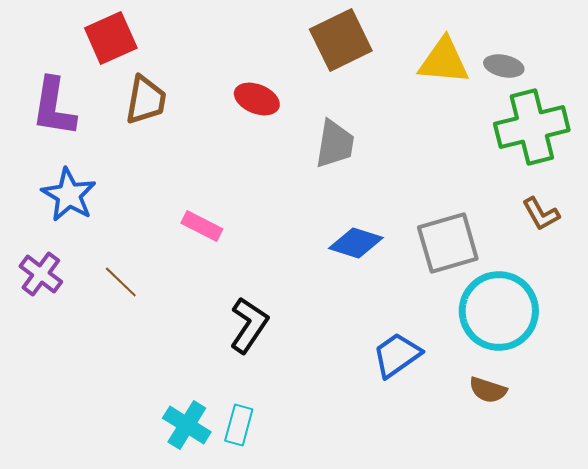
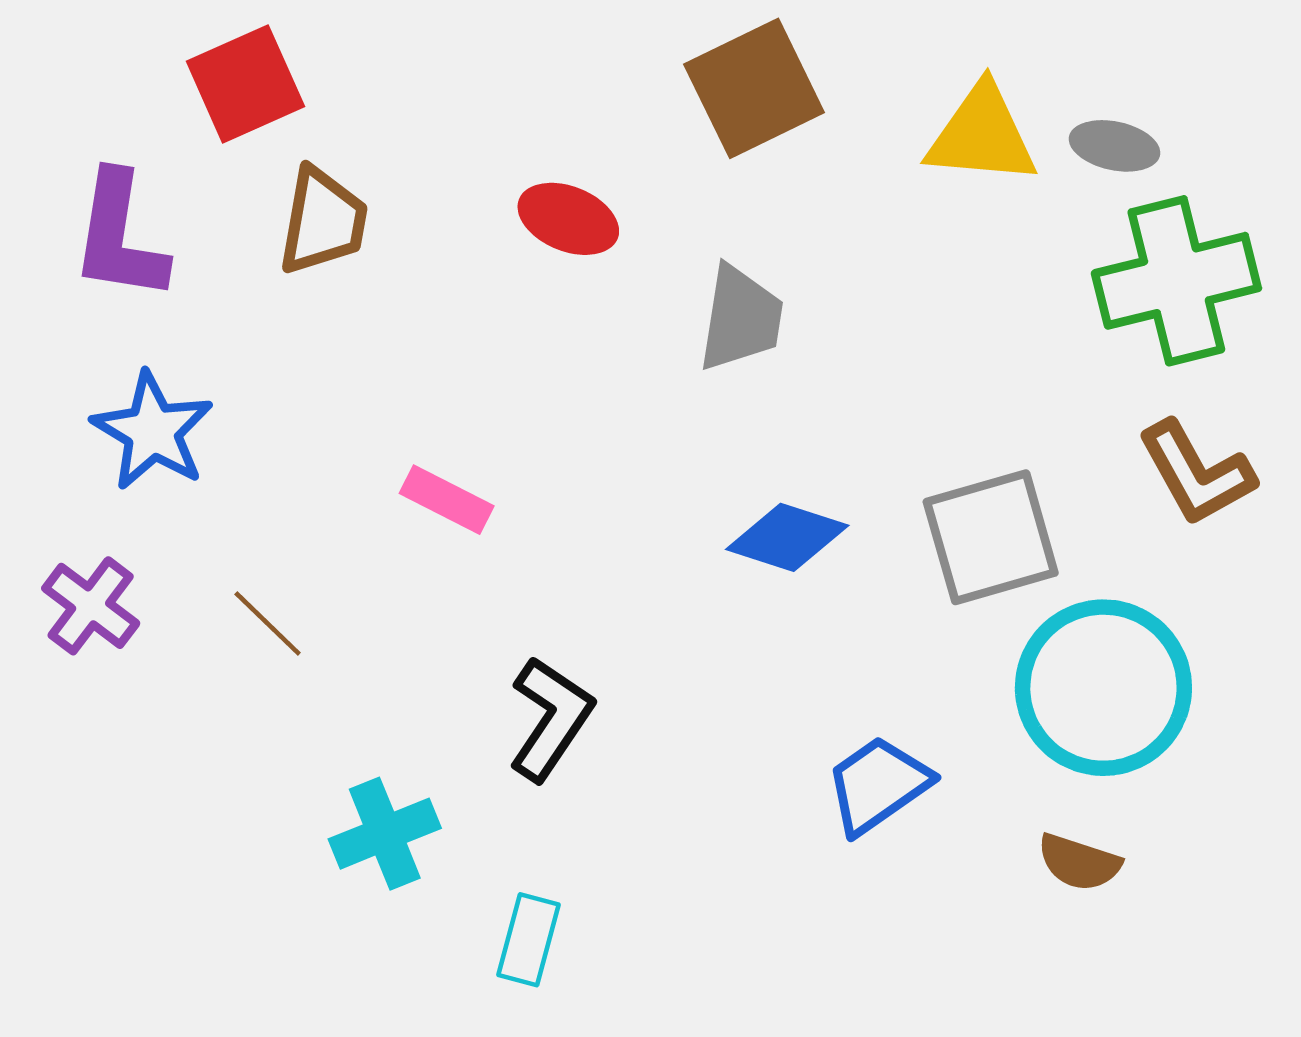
brown L-shape: (541, 214) -> (1196, 473), size x1.4
cyan cross: (187, 425) -> (385, 834), moved, turned 36

